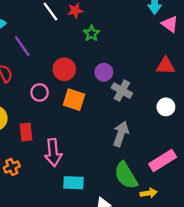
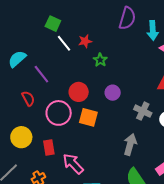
gray cross: (122, 91) -> (143, 111), moved
pink circle: (40, 92) -> (59, 113), size x1.6
pink arrow: (53, 153) -> (73, 164), turned 145

